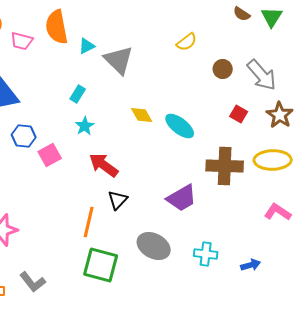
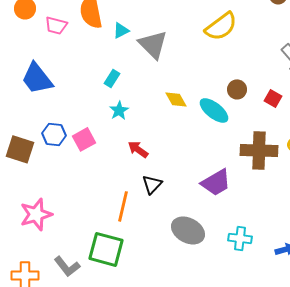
yellow semicircle: (187, 42) -> (221, 26), size x1.6
brown circle: (223, 69) -> (237, 89), moved
blue hexagon: (24, 136) -> (54, 134), moved
red arrow: (104, 165) -> (138, 149), size x0.7
green square: (101, 265) -> (106, 249), moved

